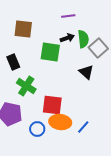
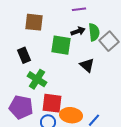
black triangle: (86, 72) -> (87, 65), moved
red square: (52, 105) -> (52, 103), moved

